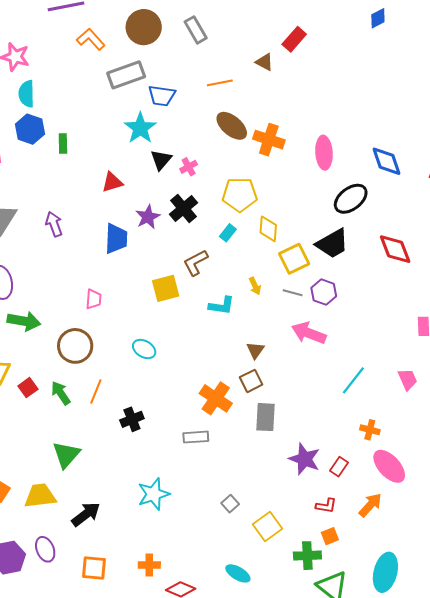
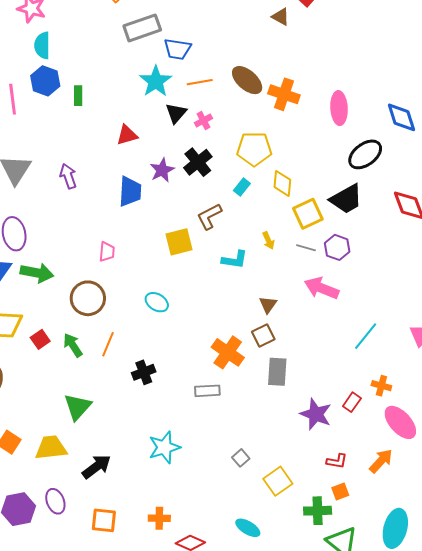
orange line: (220, 83) -> (200, 82), moved
red rectangle: (339, 467) -> (352, 402), moved

